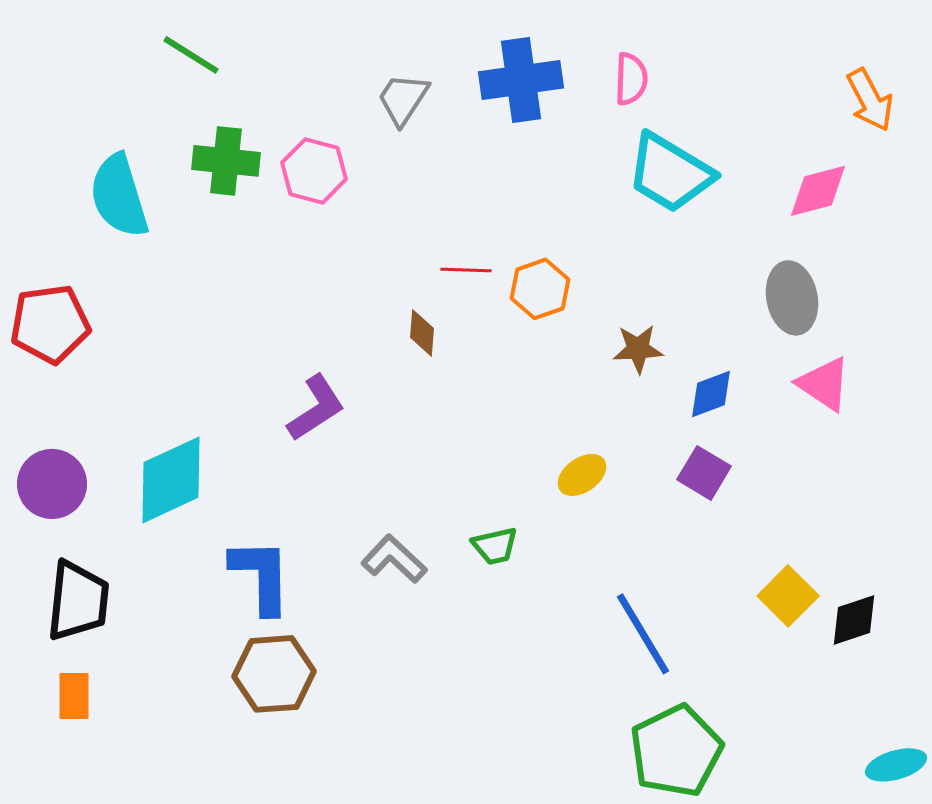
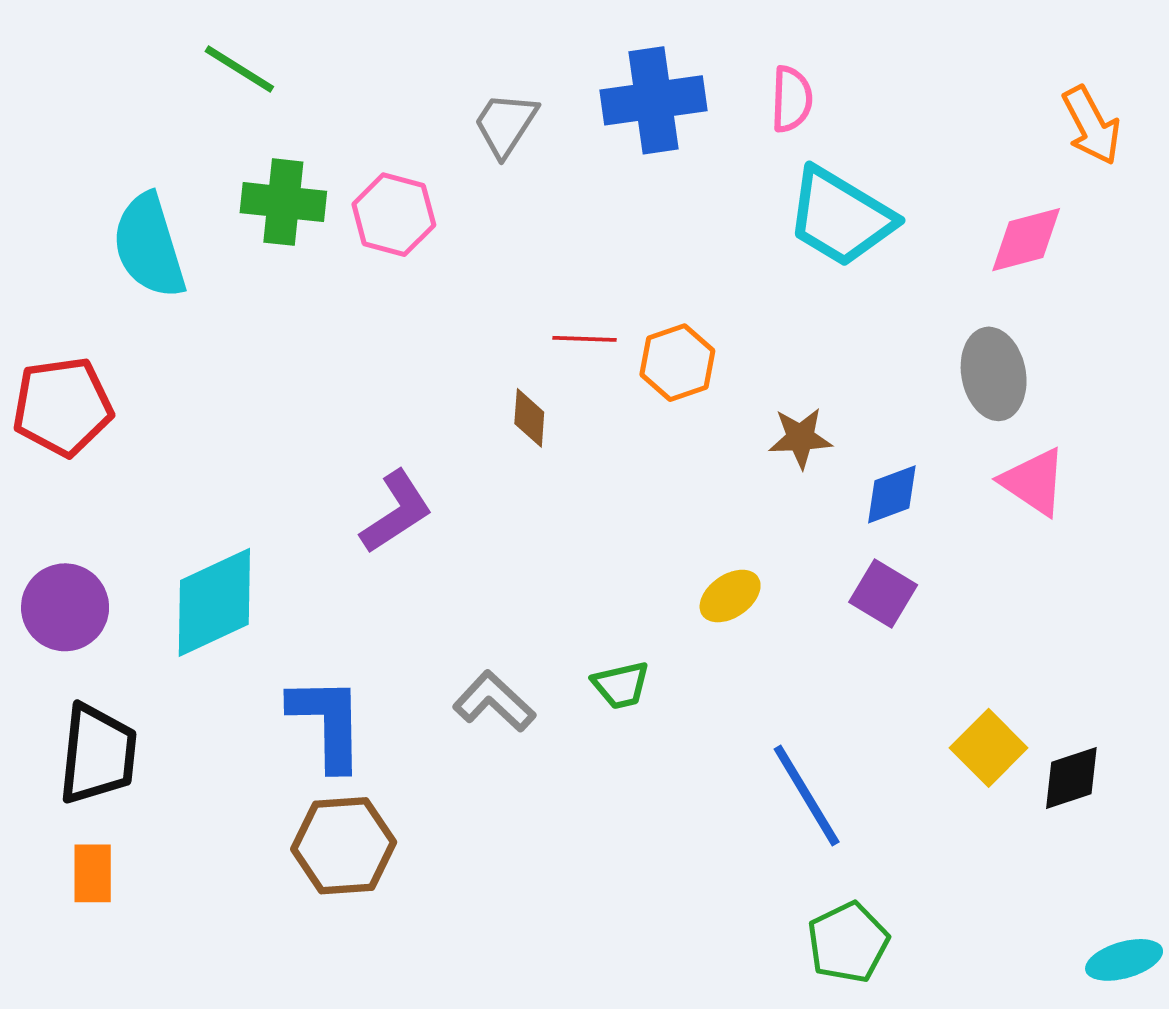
green pentagon: (676, 751) -> (848, 942), size x0.7

